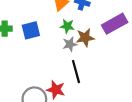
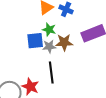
blue square: (31, 30) -> (35, 41), moved

